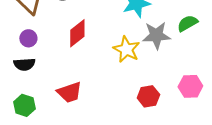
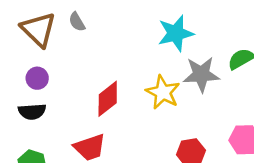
red diamond: (77, 33) -> (108, 99), moved

